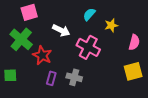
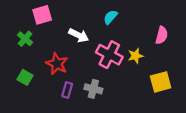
yellow star: (111, 25) -> (135, 56), moved
green cross: (21, 39) -> (25, 39), moved, size x0.6
pink semicircle: (134, 42) -> (162, 35), moved
green square: (10, 75) -> (25, 77), moved, turned 32

